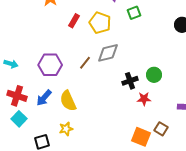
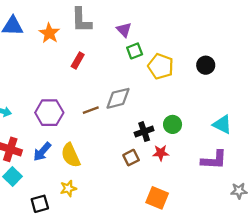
green square: (134, 13) -> (135, 51), moved
yellow pentagon: (100, 23) -> (161, 66), moved
brown line: (85, 63) -> (91, 110), turned 32
brown square: (161, 129) -> (131, 158), moved, turned 32

